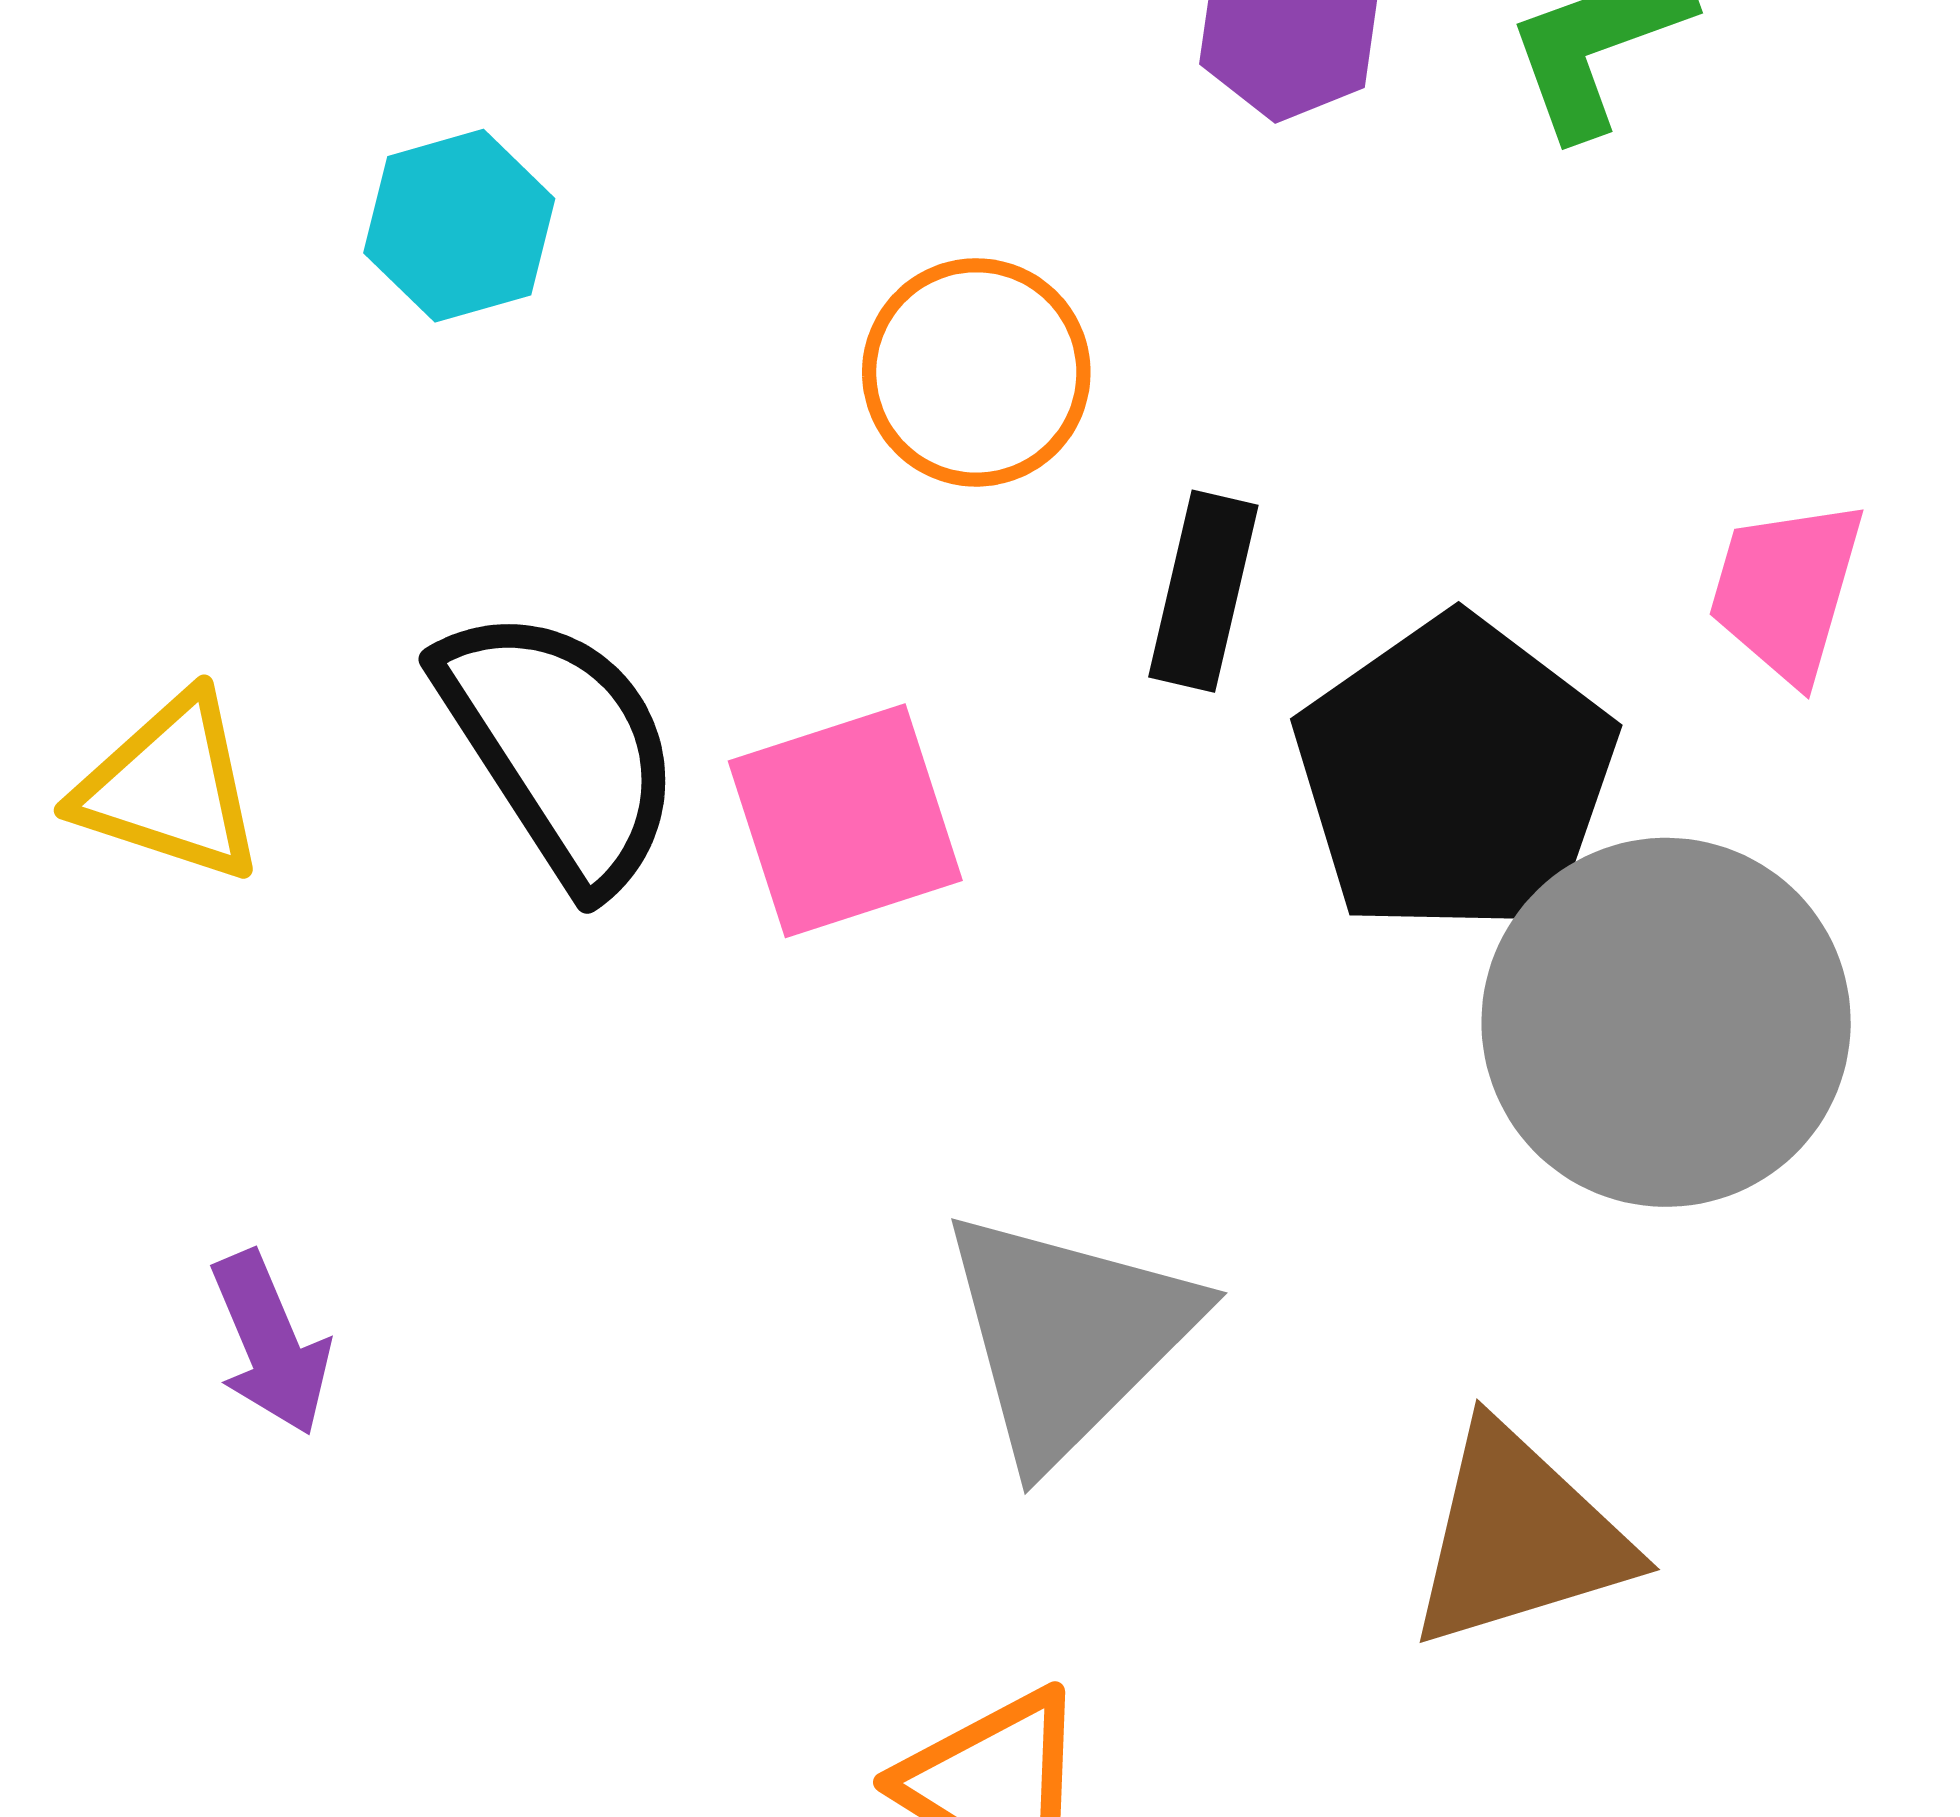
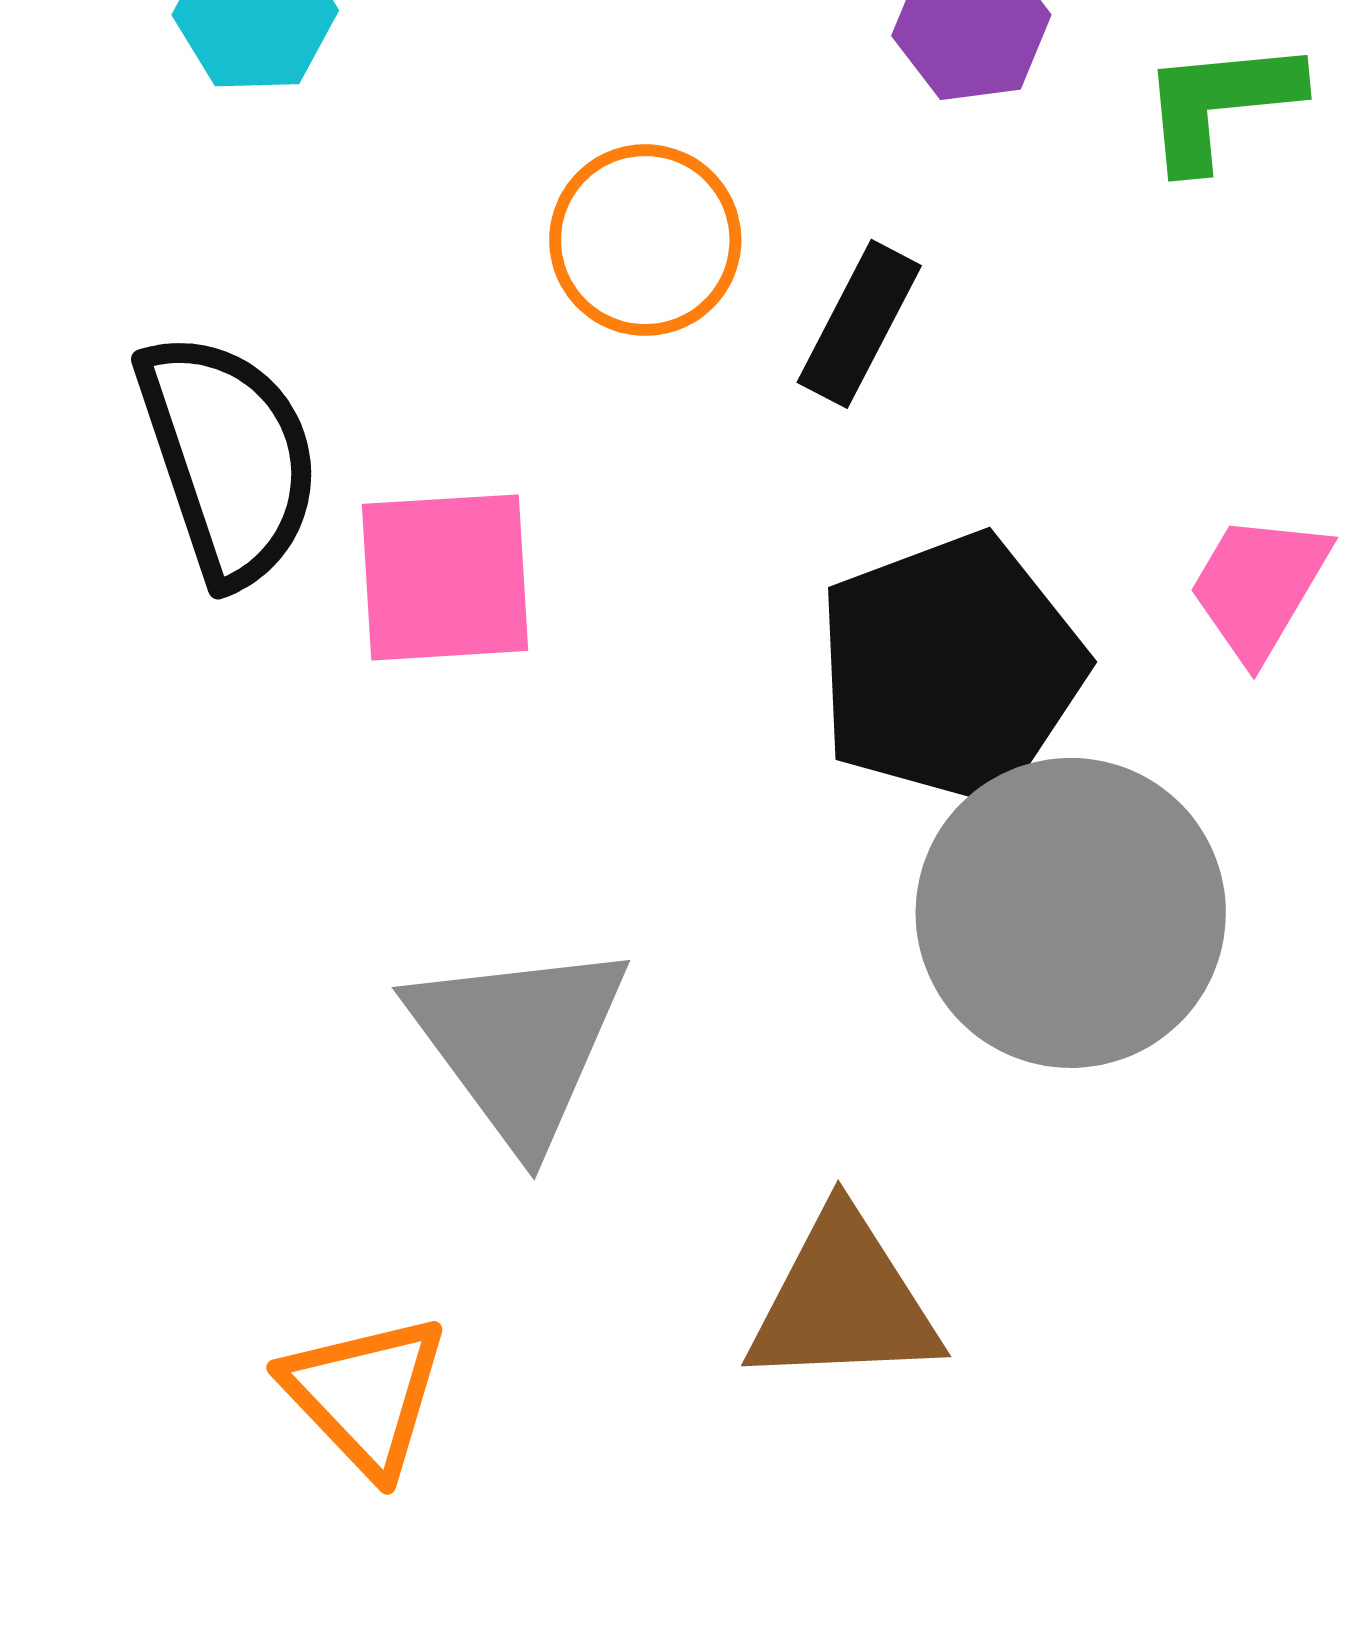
black rectangle: (1203, 591) -> (859, 324), moved
gray triangle: (1068, 1335) -> (519, 1043), turned -36

